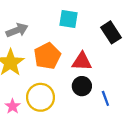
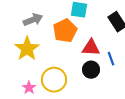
orange pentagon: (47, 56) -> (65, 31), moved
blue line: (105, 98) -> (111, 59), moved

